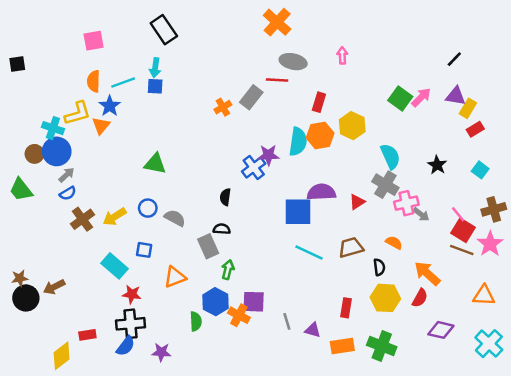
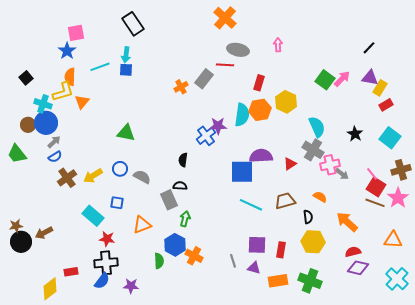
black square: (17, 64) -> (26, 78), moved, turned -32
orange semicircle: (94, 81) -> (70, 77), moved
blue star: (110, 106) -> (67, 51), moved
cyan square: (480, 170) -> (390, 138), size x1.5
red semicircle: (420, 298) -> (353, 252), moved, turned -133
purple square: (254, 302) -> (257, 245), moved

